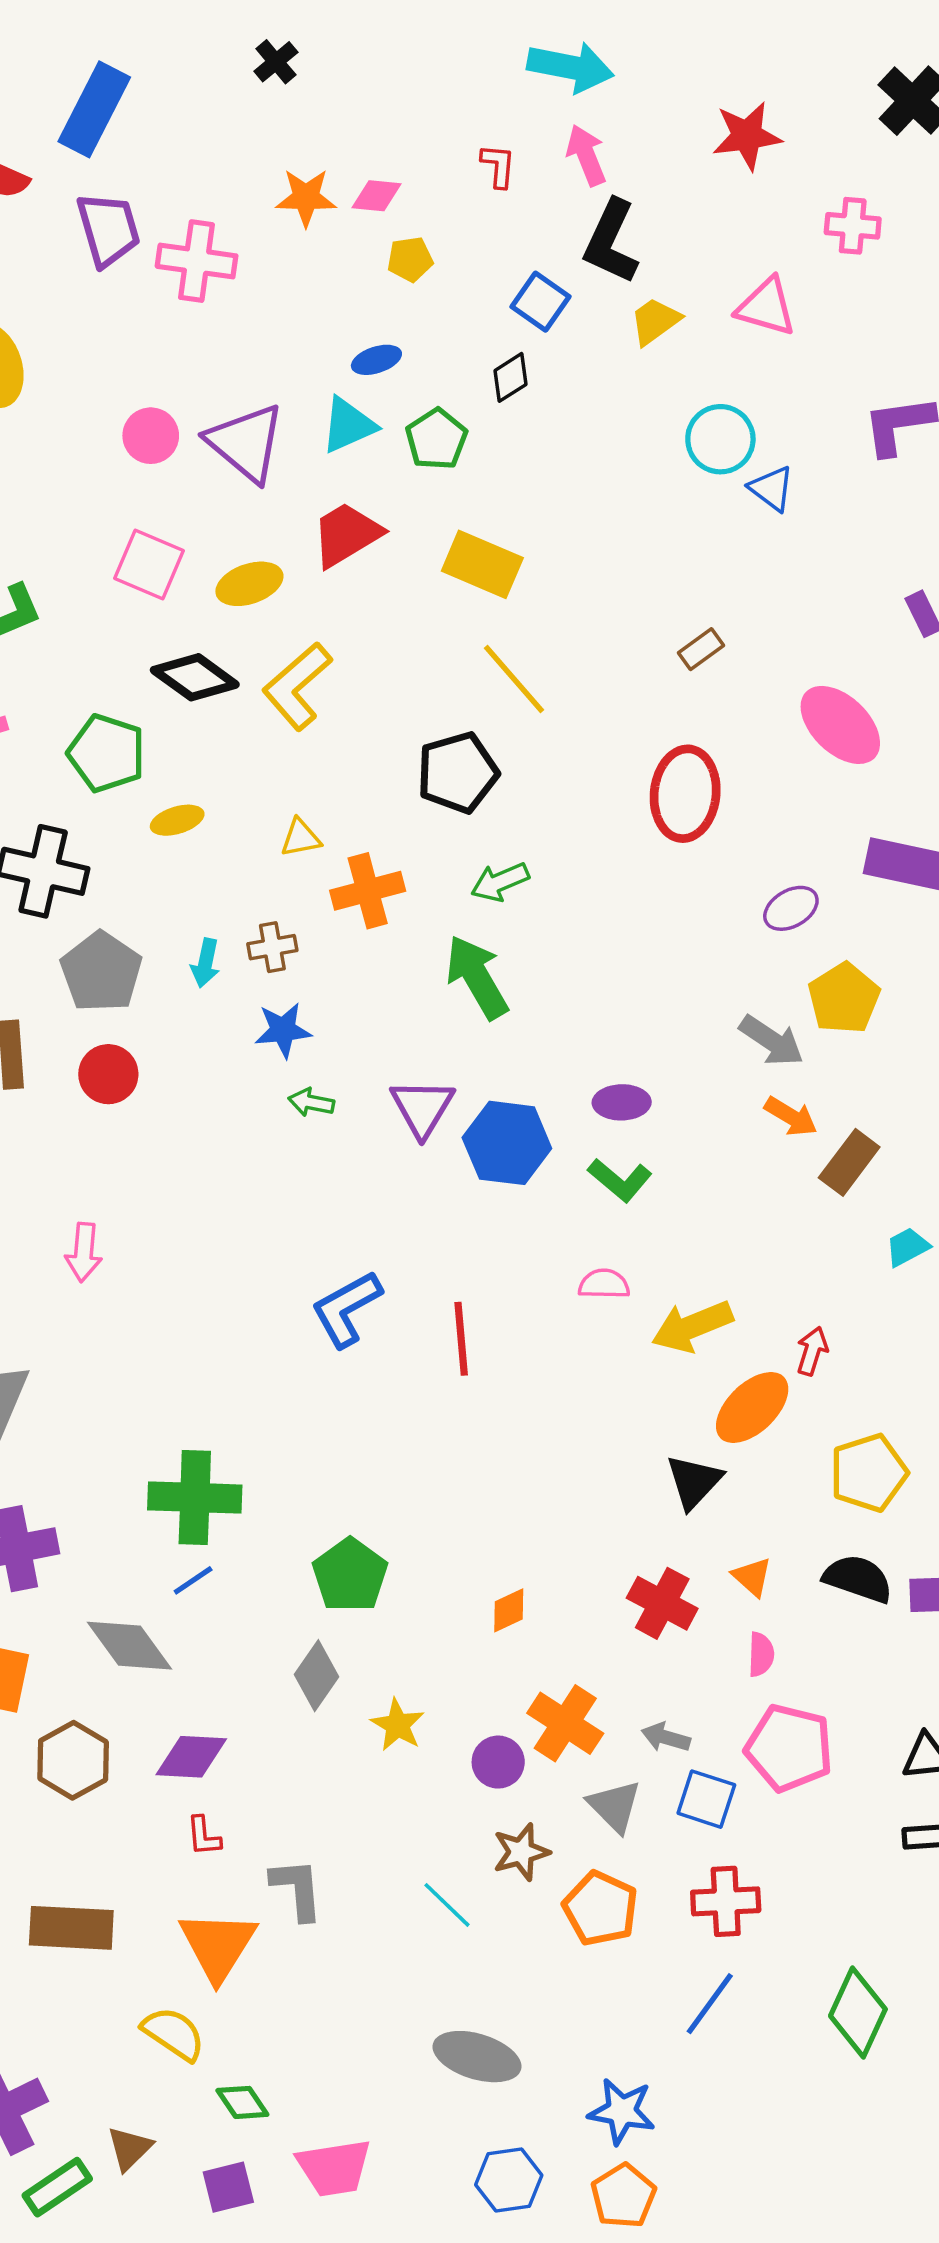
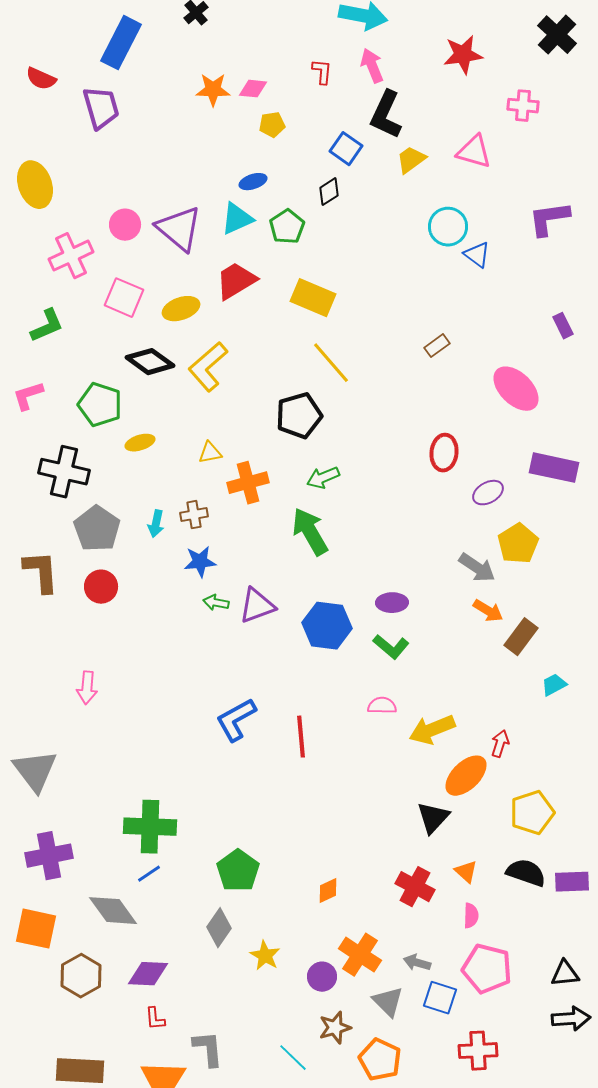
blue rectangle: (94, 109) -> (121, 43), moved
pink cross: (197, 261) -> (71, 256), moved, turned -33
red ellipse: (685, 794) -> (444, 453), moved, size x0.7
purple triangle: (422, 1108) -> (257, 606), moved, turned 39
red cross: (726, 1901) -> (478, 1051), moved

